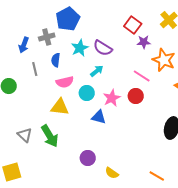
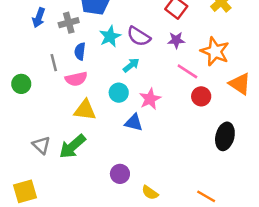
purple star: (144, 42) -> (176, 40), moved
blue arrow: (24, 45) -> (39, 18), moved
pink semicircle: (65, 82) -> (76, 79), moved
red circle: (136, 96) -> (201, 96), moved
green arrow: (50, 136) -> (72, 146), turned 80

